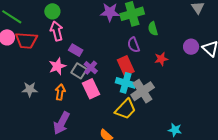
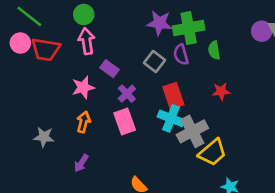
purple semicircle: (134, 45) -> (181, 55), moved
purple circle: (191, 47) -> (262, 31), moved
gray square: (79, 71) -> (154, 62), moved
gray star: (30, 89) -> (44, 137), moved
yellow trapezoid: (125, 109) -> (212, 152), moved
purple arrow: (62, 123) -> (81, 163), size x0.6

